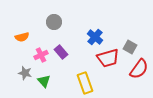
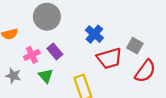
gray circle: (54, 22) -> (47, 17), size x1.5
green triangle: (44, 81) -> (46, 76), moved

